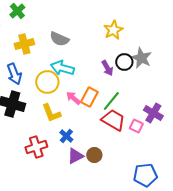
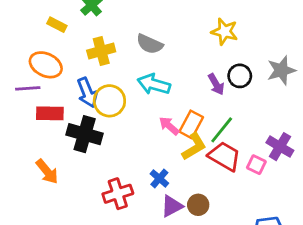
yellow star: (113, 30) -> (225, 32), turned -30
gray star: (141, 58) -> (281, 70), moved, turned 30
yellow circle: (47, 82) -> (109, 101), moved
yellow L-shape: (51, 113) -> (194, 147), moved, turned -100

